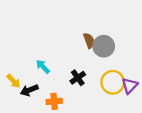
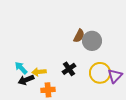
brown semicircle: (89, 41) -> (79, 36), turned 48
cyan arrow: (43, 66) -> (21, 68), moved
yellow arrow: (14, 81) -> (39, 72), moved, turned 128

